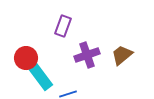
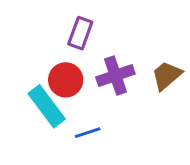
red circle: (26, 58) -> (66, 80), moved

